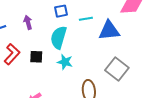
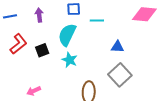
blue triangle: (109, 30) -> (117, 47), moved, size x0.6
black square: (36, 57) -> (42, 50), turned -32

